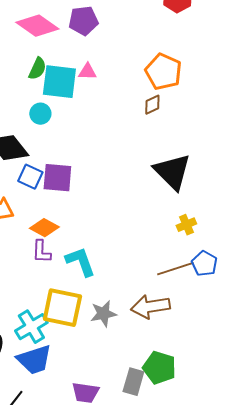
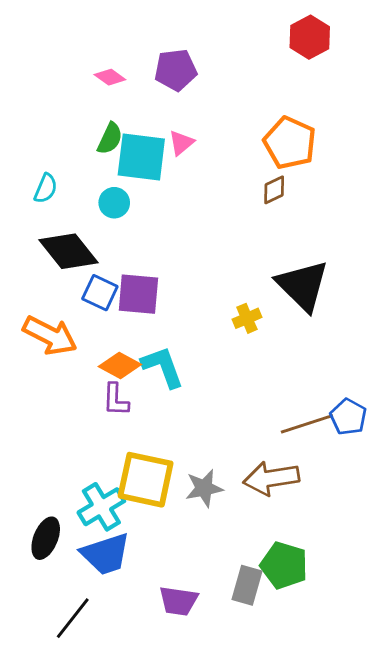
pink diamond: (37, 26) -> (110, 77), size x0.5
pink triangle: (87, 72) -> (181, 143), turned -42
yellow cross: (186, 225) -> (247, 318), moved
cyan L-shape: (80, 262) -> (163, 367), moved

